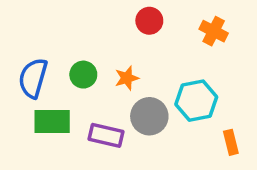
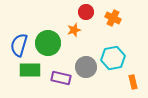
orange cross: (214, 31) -> (113, 18), moved
green circle: (83, 75) -> (48, 43), size x1.6
orange star: (127, 78) -> (74, 30), moved

